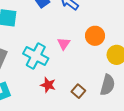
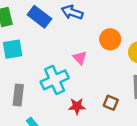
cyan cross: (36, 56) -> (55, 80), turned -35

